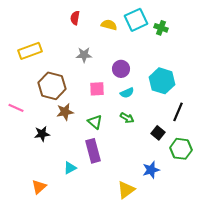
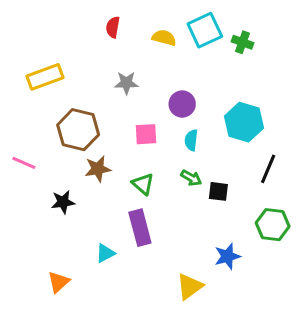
cyan semicircle: (127, 93) -> (191, 140), turned 120
black square: (158, 133) -> (218, 191), moved, turned -32

